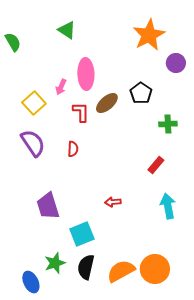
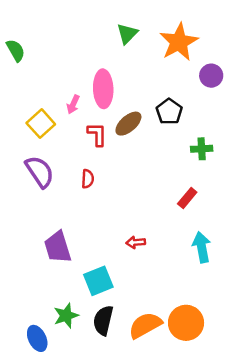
green triangle: (67, 30) -> (127, 34), moved, turned 42

